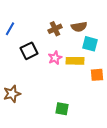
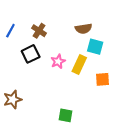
brown cross: (55, 29) -> (39, 31), moved, turned -32
yellow rectangle: (75, 61) -> (79, 65), turned -66

